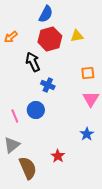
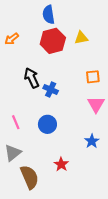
blue semicircle: (46, 14) -> (49, 15), turned 144
black arrow: (33, 62) -> (32, 78), moved
blue circle: (36, 110) -> (47, 124), moved

